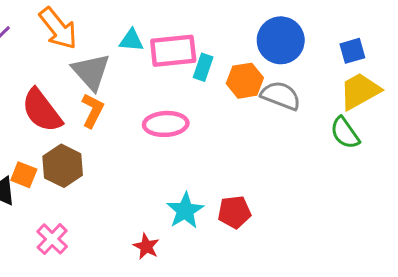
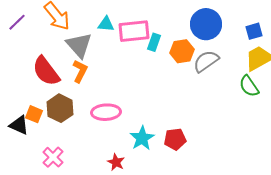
gray semicircle: (281, 96) -> (206, 61), turned -56
pink ellipse: (166, 124) -> (106, 112), moved

